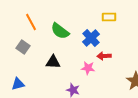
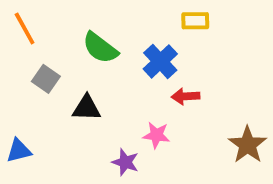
orange line: (31, 22) -> (25, 28), moved
gray square: (23, 47) -> (46, 79), moved
pink star: (88, 68) -> (156, 135), moved

